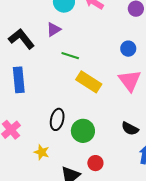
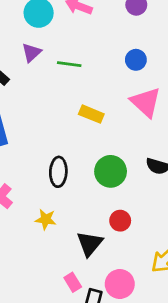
green line: (70, 56) -> (69, 64), moved
yellow rectangle: (89, 82) -> (91, 114), size x0.7
green circle: (83, 131) -> (111, 171), moved

